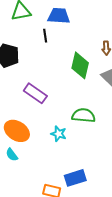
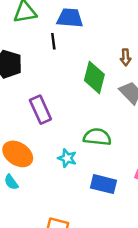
purple rectangle: (35, 93) -> (40, 110), turned 30
blue rectangle: (75, 178) -> (103, 184), moved, turned 30

